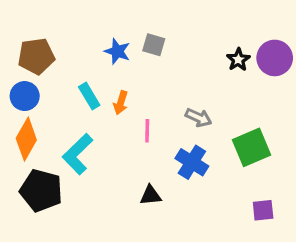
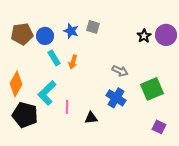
blue circle: (25, 96) -> (45, 36), moved
pink line: (147, 131) -> (67, 107), moved
purple square: (263, 210) -> (159, 127), turned 32

